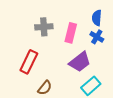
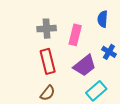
blue cross: (97, 37) -> (109, 52), moved
red rectangle: (29, 62) -> (48, 61), moved, turned -40

